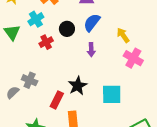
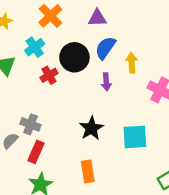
black circle: (67, 29) -> (74, 57), size x1.5
yellow arrow: (123, 35) -> (132, 63), moved, turned 35
red rectangle: (57, 100) -> (36, 152), moved

